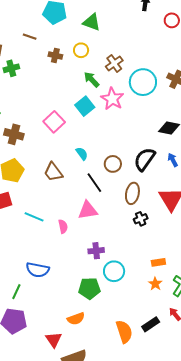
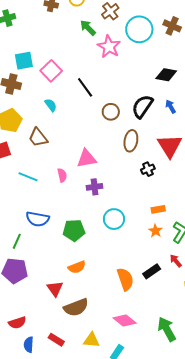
cyan square: (85, 106) -> (24, 61), moved, turned 30
cyan semicircle: (82, 154) -> (51, 105), moved
brown trapezoid: (53, 172) -> (38, 138), moved
black line: (94, 183) -> (85, 87), moved
cyan line: (34, 217) -> (28, 177), moved
black cross: (141, 219) -> (148, 169), moved
purple cross: (96, 251) -> (95, 187), moved
green pentagon: (89, 288) -> (74, 230), moved

